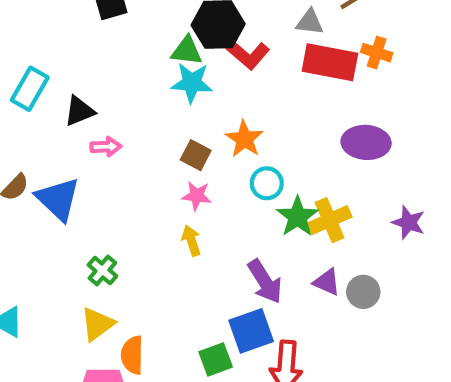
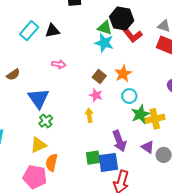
black triangle: (79, 111) -> (52, 31), moved
blue triangle: (58, 199) -> (39, 98), moved
green square: (216, 359) -> (93, 158), moved

